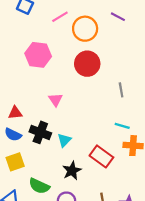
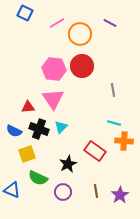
pink hexagon: (38, 55) -> (54, 69), moved
pink triangle: (56, 100) -> (53, 99), size x1.6
red triangle: (15, 113) -> (28, 107), moved
cyan triangle: (64, 140) -> (61, 127), moved
yellow square: (15, 162) -> (27, 154), moved

